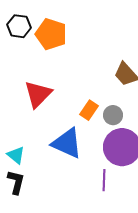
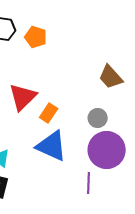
orange pentagon: (51, 34) -> (36, 37), size x0.7
orange rectangle: (89, 110) -> (49, 113), moved

